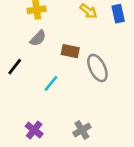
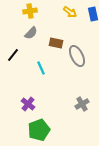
cyan line: (51, 83) -> (41, 68), turned -64
gray cross: (82, 130) -> (82, 104), moved

